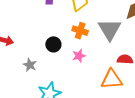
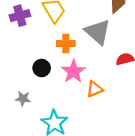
pink star: (79, 56) -> (73, 71), size x1.5
orange triangle: (112, 79) -> (95, 89), moved, size x0.7

